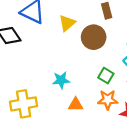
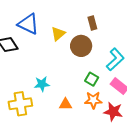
cyan star: (61, 80) -> (42, 84), moved

